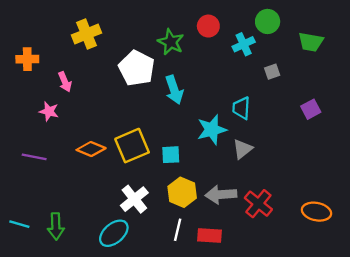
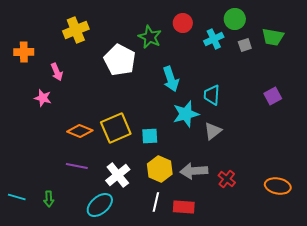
gray square: (272, 72) -> (245, 45), moved
cyan arrow: (174, 90) -> (171, 79), moved
purple line: (34, 157) -> (77, 166), moved
red cross: (258, 204) -> (227, 179), size x0.7
green arrow: (56, 226) -> (49, 199), size x0.7

